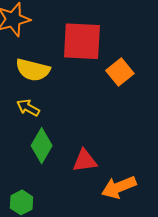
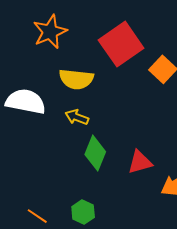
red square: (82, 41) -> (121, 44), turned -30

